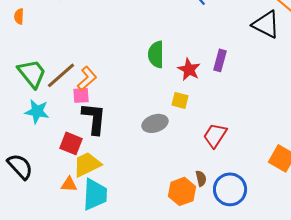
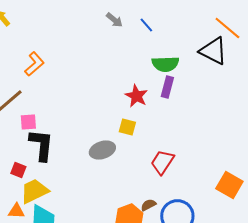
green semicircle: (156, 54) -> (165, 64), moved, turned -92
orange L-shape: (87, 78) -> (34, 64), moved
red square: (71, 143) -> (18, 170), size x0.7
brown semicircle: (201, 178) -> (148, 205), turned -105

